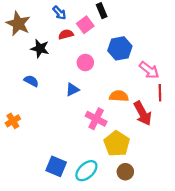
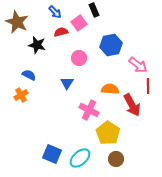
blue triangle: (72, 90) -> (67, 83), turned -32
orange cross: (13, 121) -> (21, 95), moved

